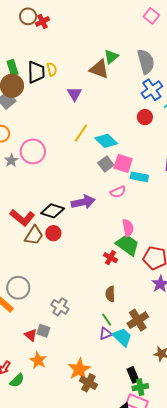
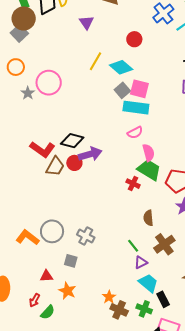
red circle: (145, 117) -> (134, 39), moved
cyan rectangle: (139, 177) -> (136, 108), moved, size x1.4
pink semicircle: (118, 192) -> (135, 133), moved
purple arrow: (83, 202) -> (90, 154), moved
gray circle: (18, 288) -> (52, 231), moved
brown semicircle: (110, 294) -> (148, 218), moved
purple triangle: (106, 334) -> (141, 262), moved
red triangle: (31, 335) -> (46, 276), moved, turned -40
cyan trapezoid: (122, 337) -> (148, 283), moved
orange star: (79, 369) -> (109, 297), size x0.6
green cross: (140, 387) -> (144, 309), moved, turned 35

